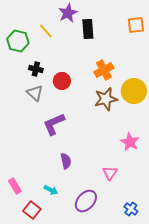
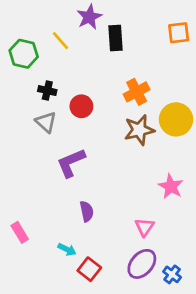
pink rectangle: (15, 186) -> (20, 232), moved
purple ellipse: (86, 201) -> (142, 264), moved
red square: (32, 210) -> (89, 269), moved

